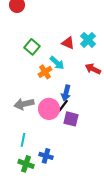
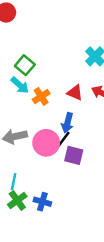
red triangle: (68, 43) -> (75, 93), moved
cyan arrow: (57, 63) -> (20, 85), moved
green cross: (26, 164) -> (17, 200), moved, turned 35

